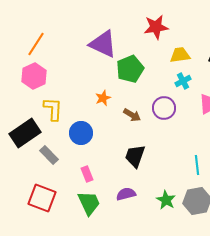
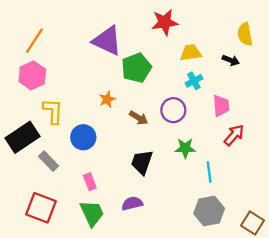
green star: (166, 200) -> (185, 148), moved, turned -30

